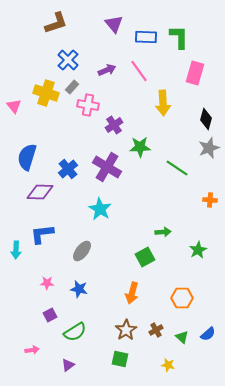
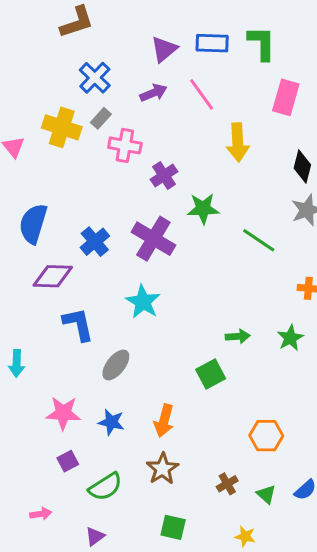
purple triangle: (114, 24) -> (164, 49), moved, turned 30
blue L-shape: (42, 234) -> (78, 324), moved, turned 85
green star: (198, 250) -> (290, 338), moved
pink star: (47, 283) -> (63, 413), size x1.6
orange arrow: (132, 293) -> (164, 421), moved
brown star: (126, 330) -> (162, 469), moved

